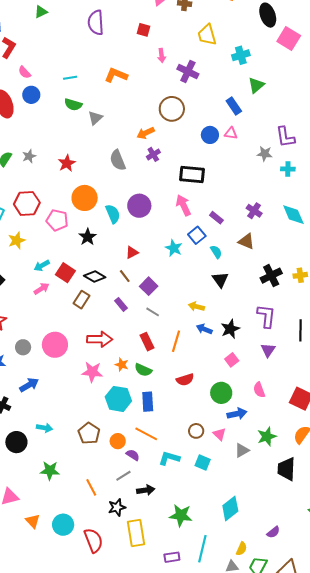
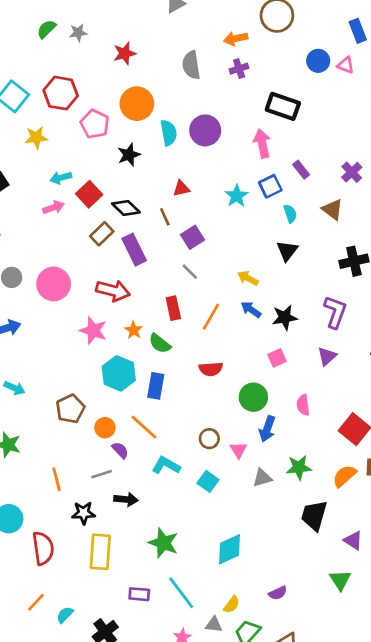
purple rectangle: (121, 304) -> (134, 250), moved, size x1.6
blue arrow: (237, 414) -> (267, 429), turned 108
cyan line: (202, 549) -> (181, 593), turned -64

